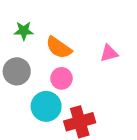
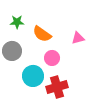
pink circle: (62, 78) -> (52, 58), moved

